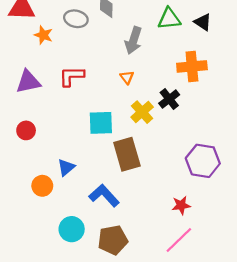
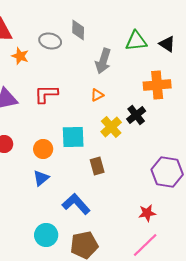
orange triangle: (127, 77) -> (97, 95), turned 40
brown rectangle: (127, 154) -> (97, 166), size x0.6
orange circle: (42, 186) -> (43, 149), moved

